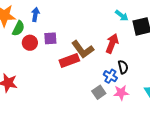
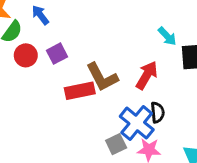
blue arrow: (35, 14) -> (40, 15), turned -56
purple square: (50, 38) -> (57, 54), turned -32
blue cross: (110, 76) -> (137, 123), size x1.6

